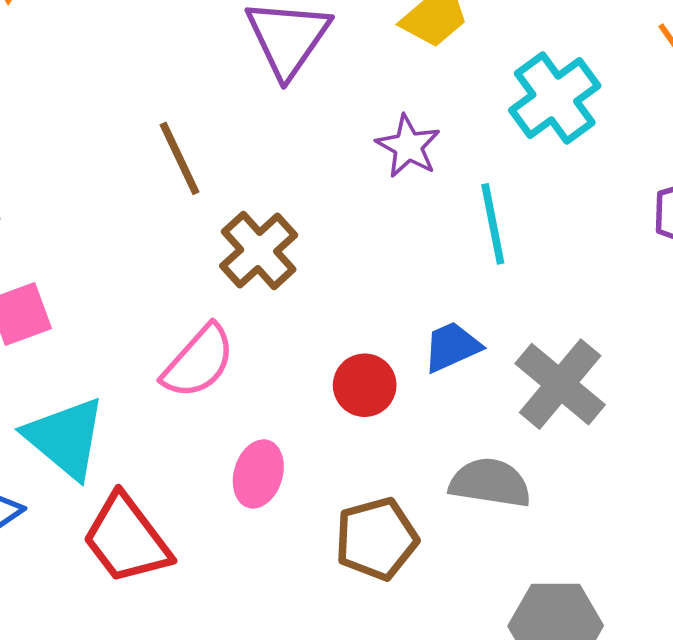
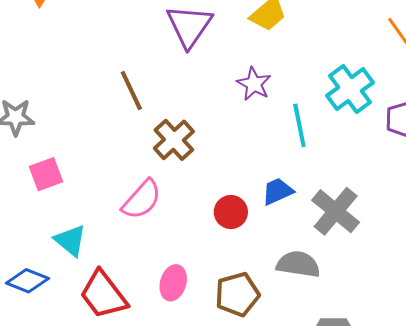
cyan cross: (555, 98) -> (350, 89), moved
cyan triangle: (65, 438) -> (70, 240), size x0.7
pink ellipse: (258, 474) -> (173, 283), moved

